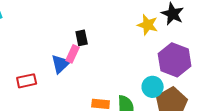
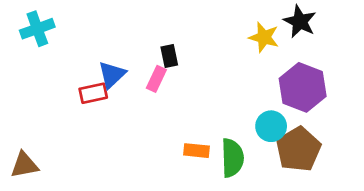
blue triangle: (61, 64) -> (112, 75), moved
red rectangle: (27, 81) -> (93, 93), moved

